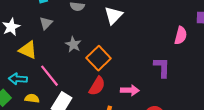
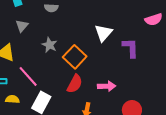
white triangle: (114, 15) -> (104, 33), moved
pink semicircle: (181, 35) -> (154, 19), moved, turned 60
purple L-shape: (162, 67) -> (130, 48), moved

